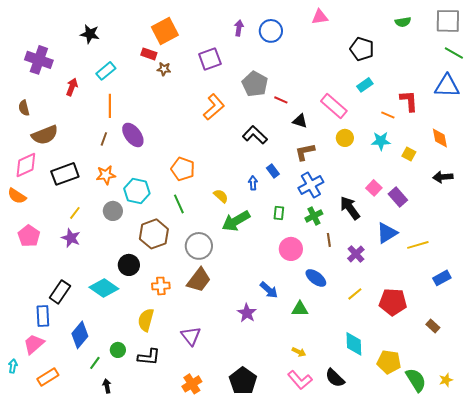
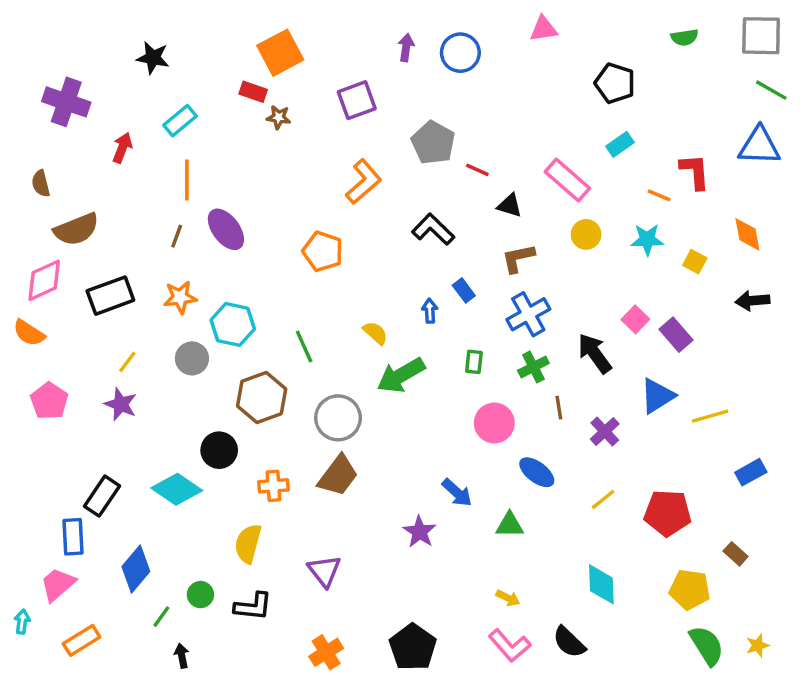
orange pentagon: (183, 169) -> (323, 251), moved
yellow pentagon: (389, 362) -> (690, 589), moved

